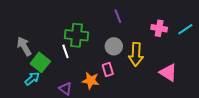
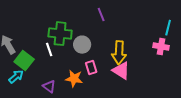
pink cross: (159, 28) -> (161, 47), moved
cyan line: (185, 29) -> (168, 28), turned -42
gray circle: (114, 46) -> (82, 45), moved
pink triangle: (168, 73) -> (121, 71), moved

